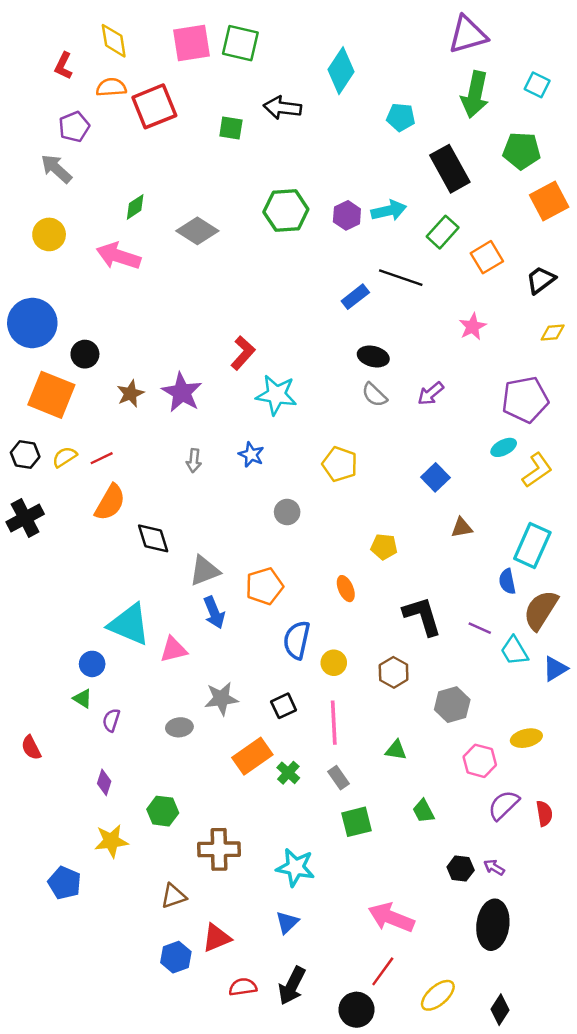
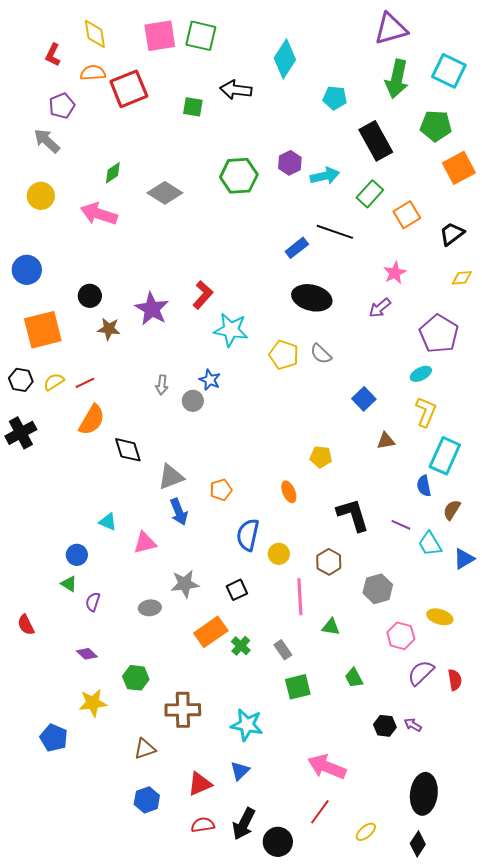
cyan square: (537, 85) -> (449, 71), size x1.6
purple hexagon: (347, 215) -> (290, 163), moved
blue circle: (32, 323) -> (27, 270), size x0.7
black circle: (85, 354) -> (90, 296), moved
black ellipse: (373, 356) -> (312, 298), size x1.5
purple star: (182, 392) -> (152, 309), moved
brown star: (130, 394) -> (109, 329), turned 30
purple arrow: (431, 394) -> (380, 308), moved
orange square: (51, 395) -> (43, 330), turned -36
gray semicircle: (374, 395) -> (321, 354), moved
purple pentagon: (525, 400) -> (439, 334), turned -30
yellow pentagon: (340, 464) -> (284, 355), moved
yellow L-shape: (537, 470) -> (426, 412), moved, turned -32
gray circle: (287, 512) -> (193, 401), moved
orange pentagon: (264, 586) -> (221, 490), size x0.7
brown semicircle: (541, 610) -> (452, 510), size x0.6
cyan triangle: (129, 624) -> (108, 522), size x0.5
pink line: (334, 723) -> (300, 597), moved
yellow ellipse: (526, 738) -> (440, 617), turned 30
purple diamond: (104, 782) -> (87, 654), turned -65
black ellipse: (493, 925) -> (424, 794), moved
red triangle: (217, 938) -> (200, 784), moved
yellow ellipse: (438, 995) -> (366, 832), size x0.7
black circle: (356, 1010) -> (278, 842), moved

